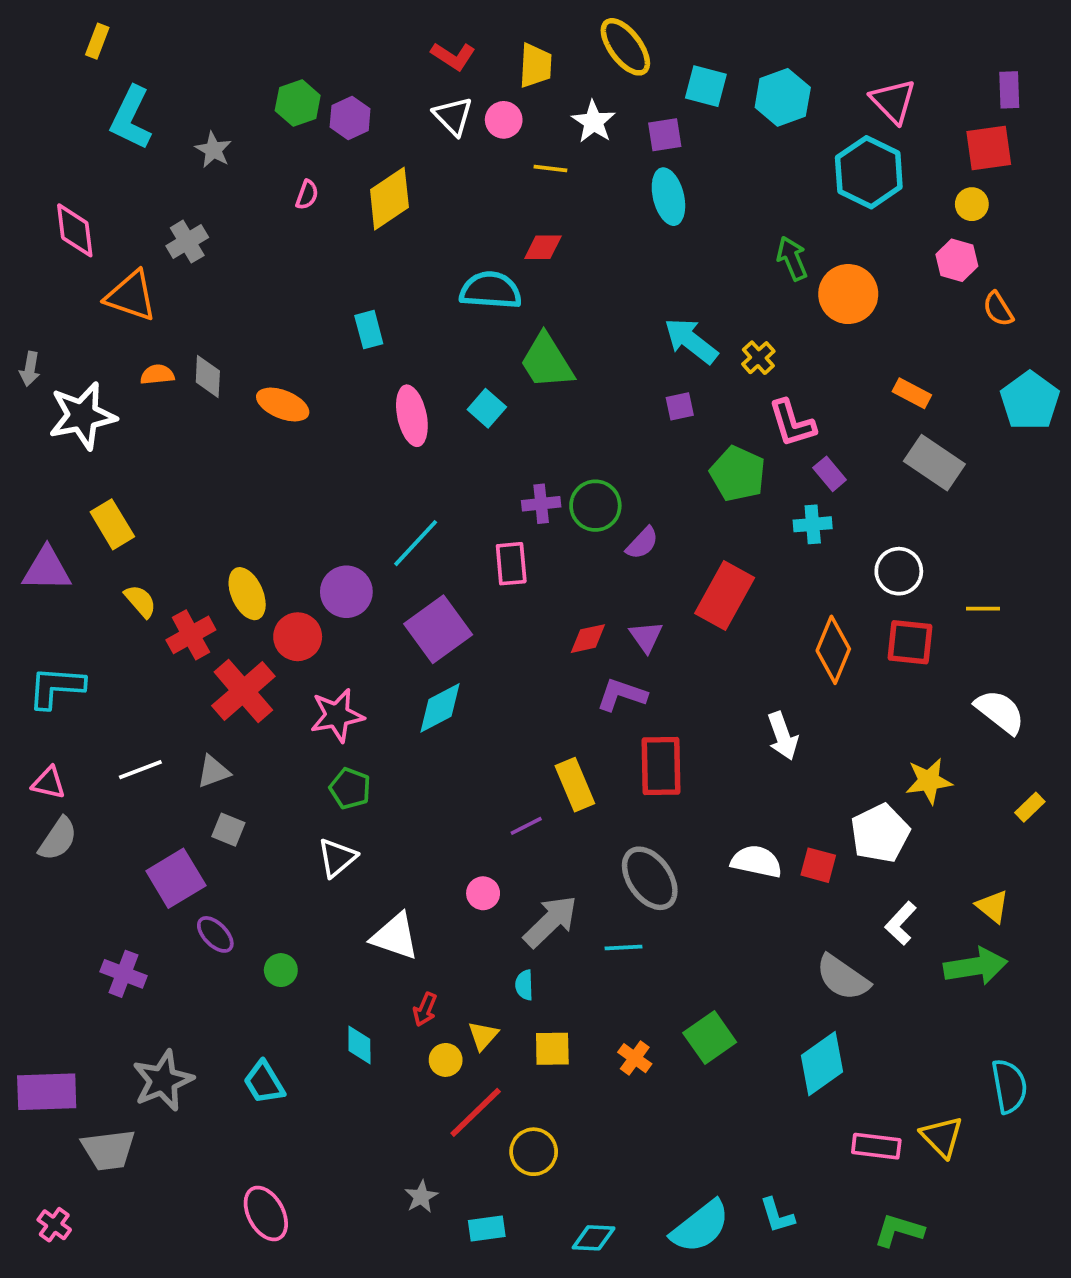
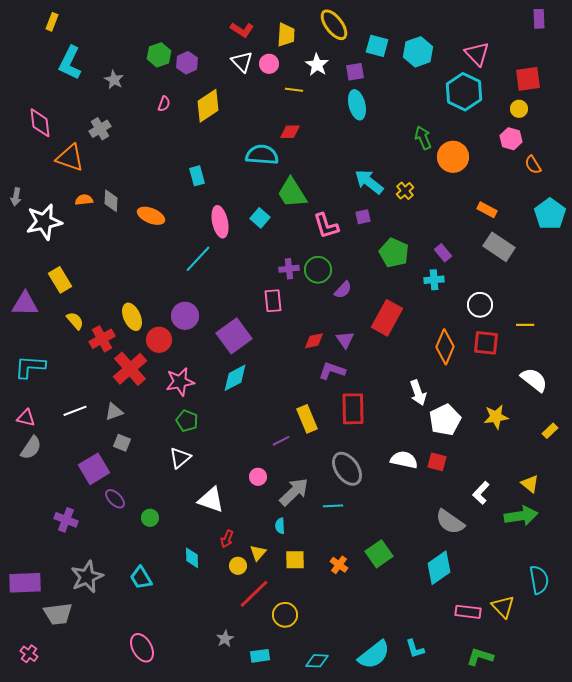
purple rectangle: (1009, 90) -> (539, 19), moved
pink L-shape: (792, 423) -> (326, 226), moved
cyan line: (416, 543) -> (198, 259), moved
white pentagon: (880, 833) -> (445, 420), moved

